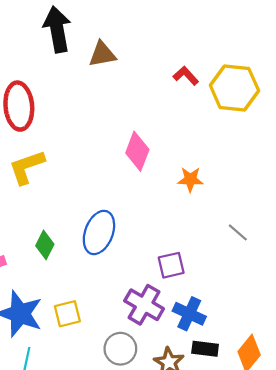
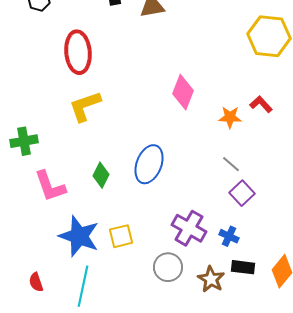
red L-shape: (186, 76) -> (261, 104), moved
gray line: (238, 232) -> (231, 164), moved
purple square: (171, 265) -> (242, 193), moved, turned -30
blue cross: (189, 314) -> (229, 236), size x0.7

